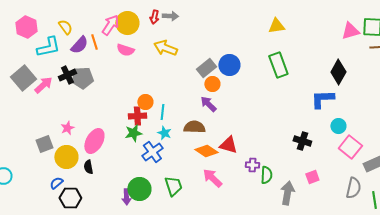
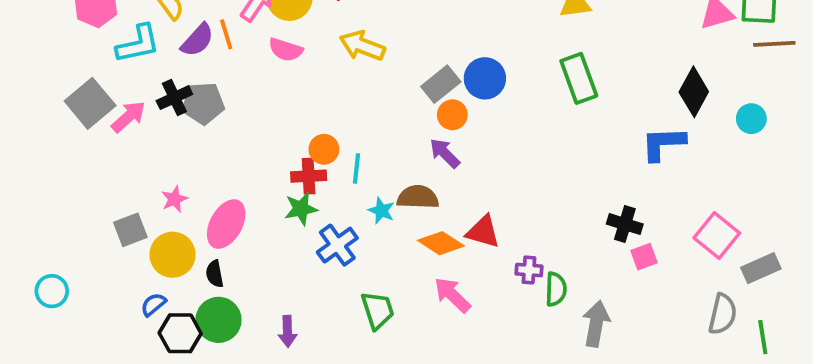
cyan circle: (338, 126) -> (751, 119), moved
cyan star: (164, 133) -> (381, 211), moved
pink square: (312, 177) -> (644, 257), moved
green circle: (139, 189) -> (219, 320), moved

